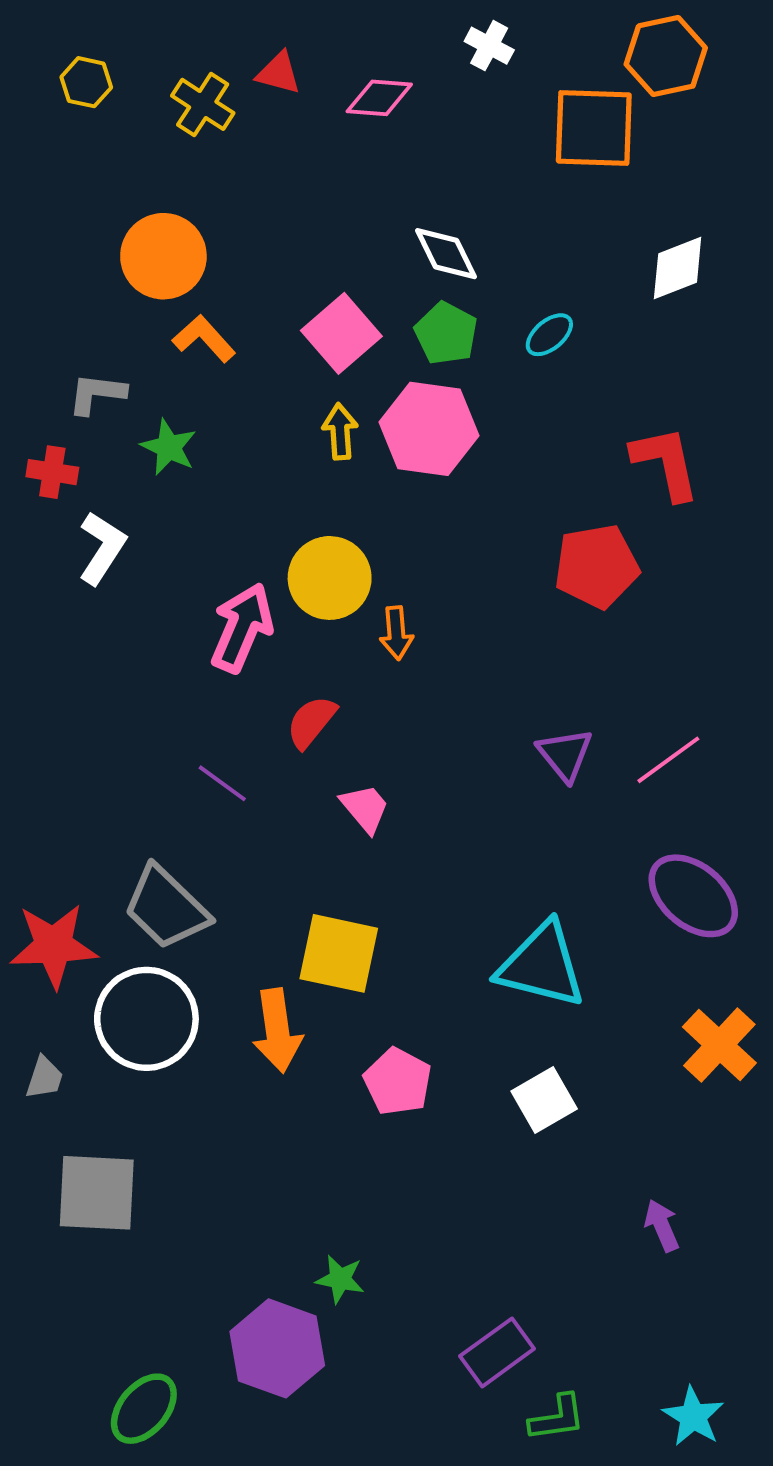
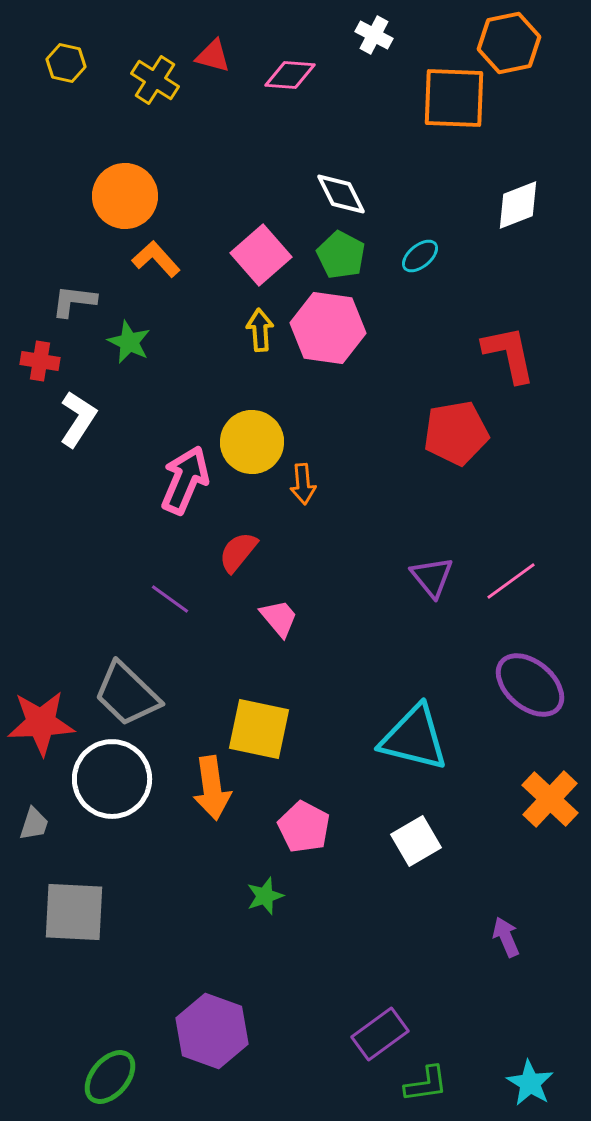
green star: (340, 1279) -> (265, 896), moved, turned -30

